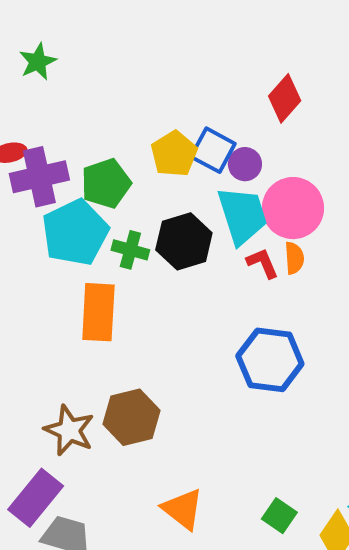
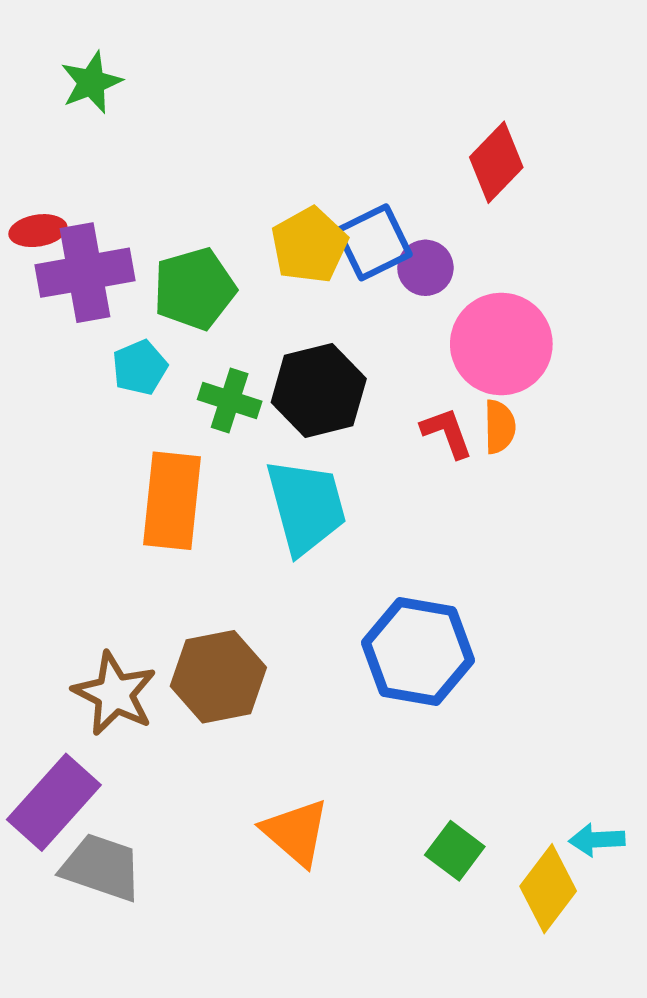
blue square: (213, 150) -> (374, 242), turned 33
cyan trapezoid: (242, 215) -> (306, 506), moved
cyan pentagon: (75, 233) -> (140, 367), size x0.5
blue hexagon: (270, 360) -> (418, 651), moved

